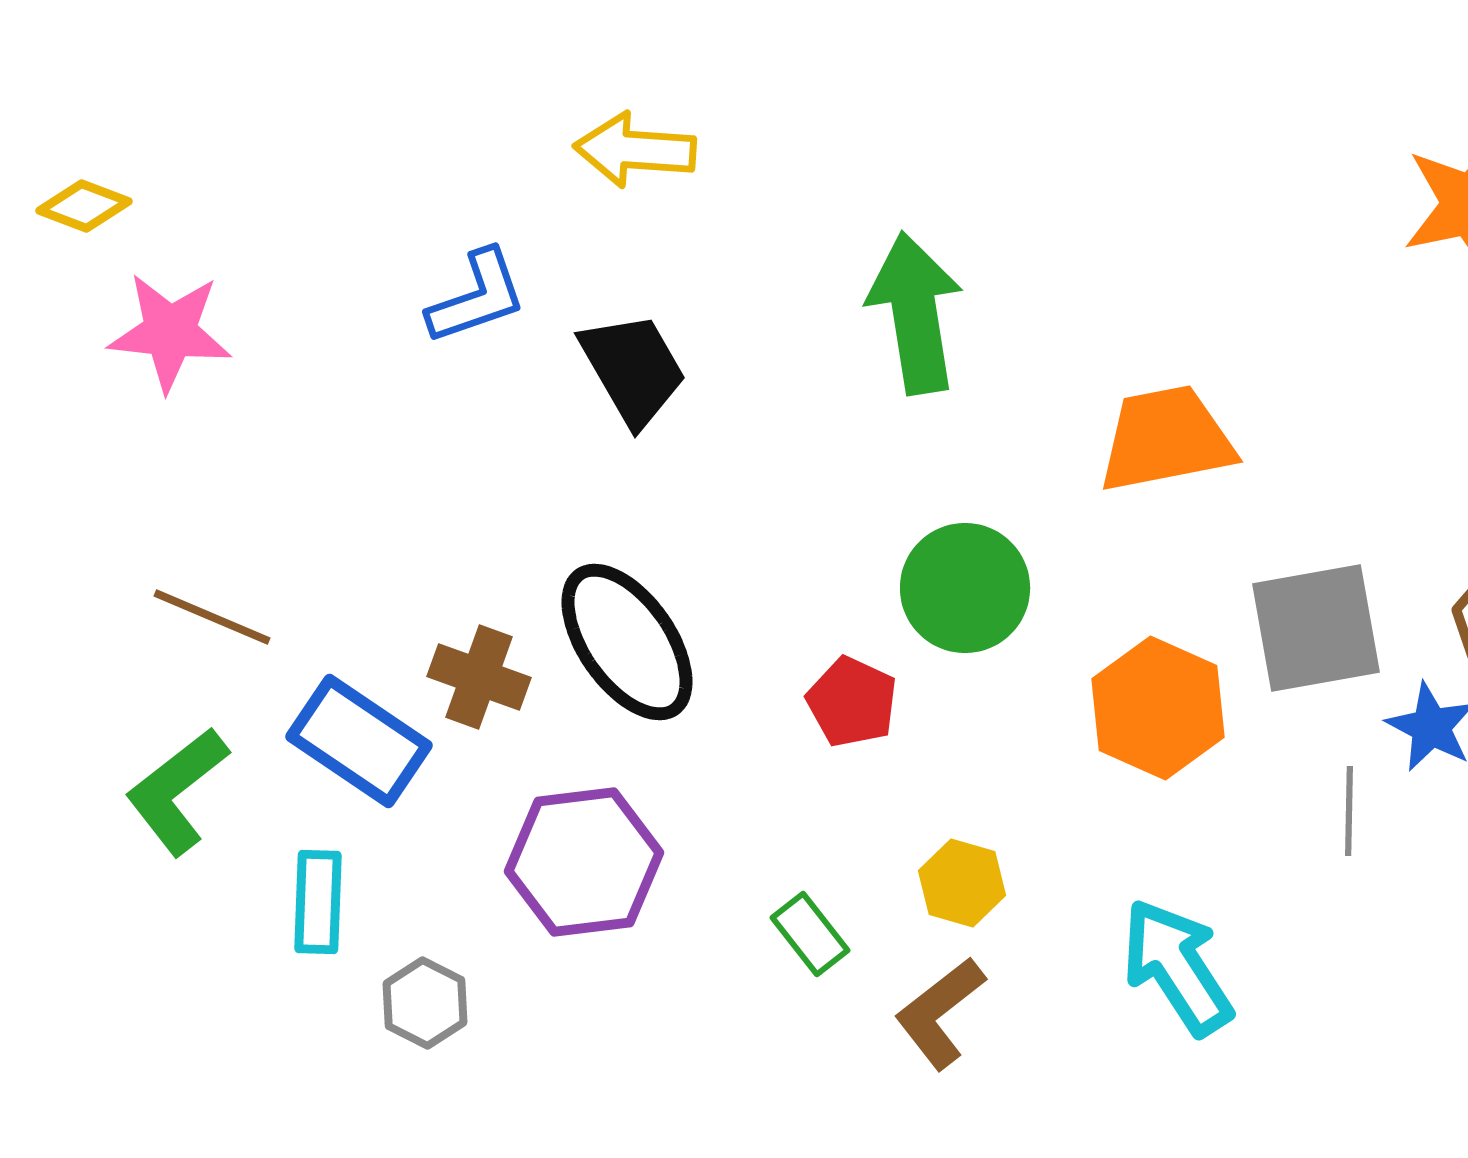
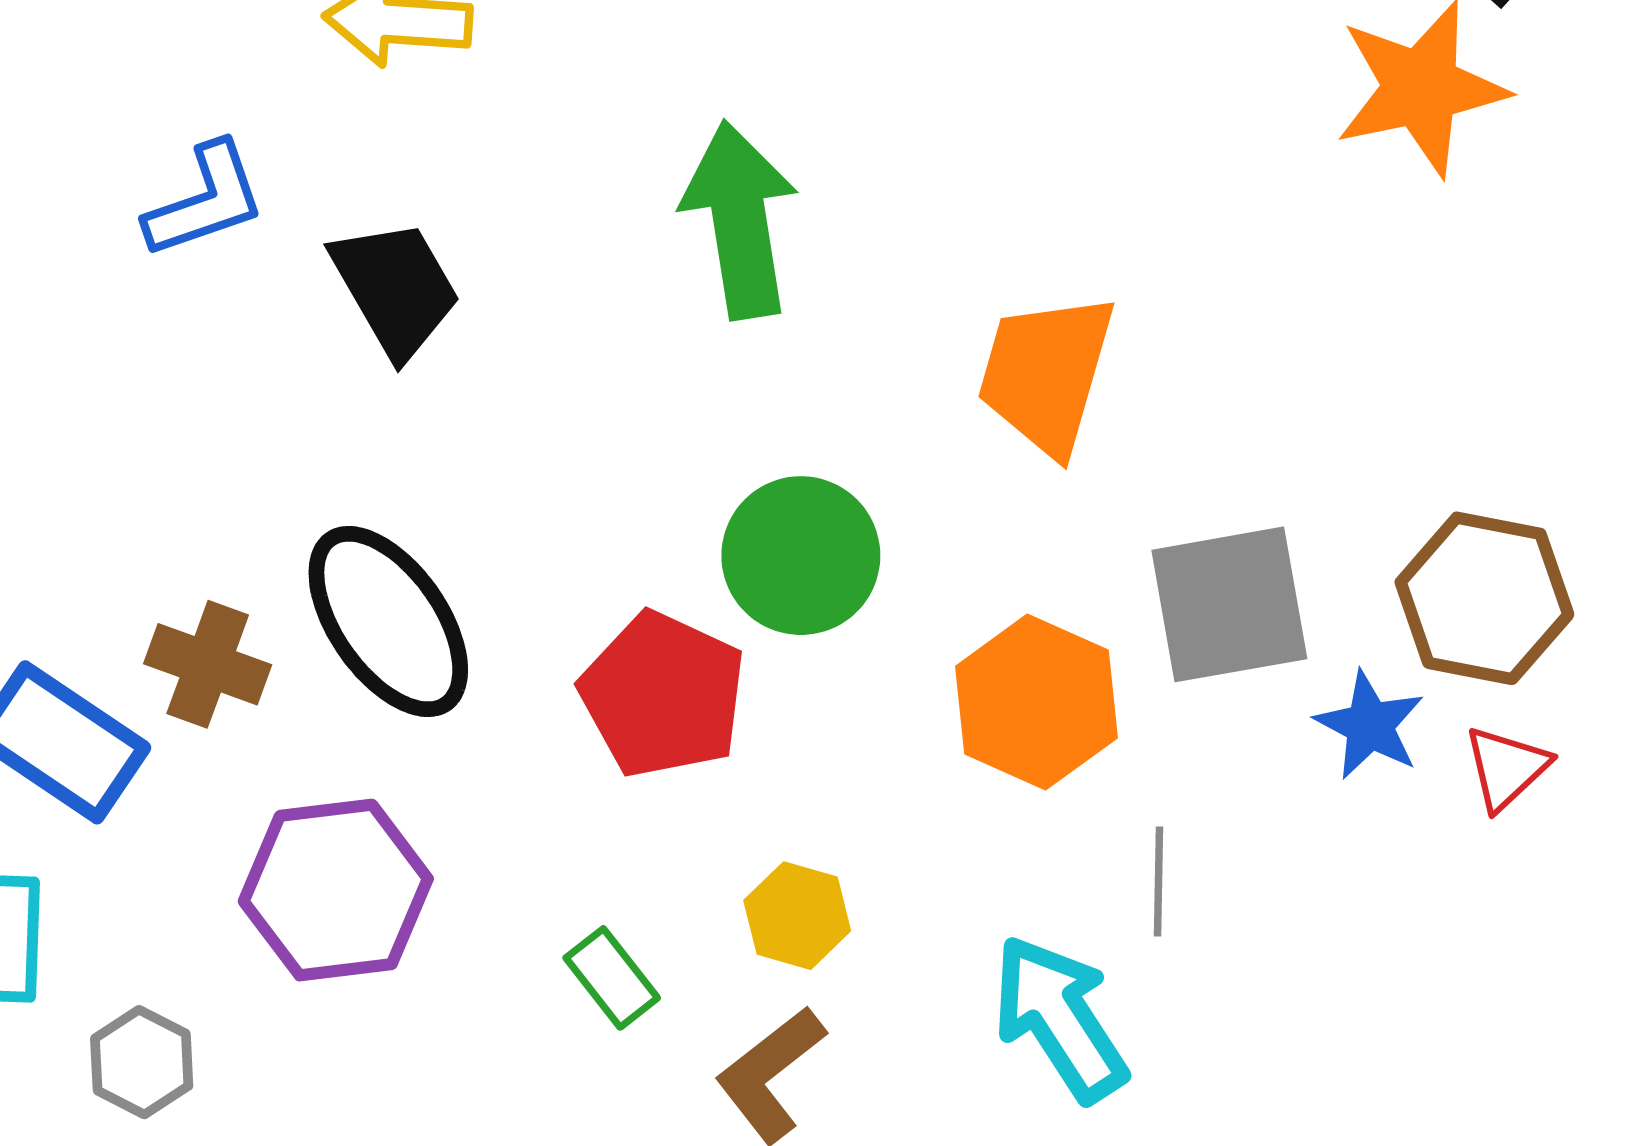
orange trapezoid: (1166, 439) -> (1046, 374), turned -63
red pentagon: (852, 702) -> (663, 695), size x1.5
gray line: (1349, 811) -> (1158, 881), moved

